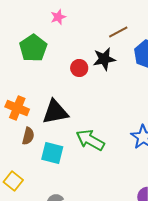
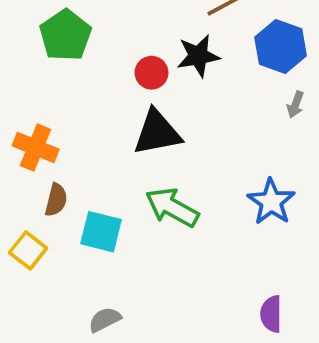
black triangle: (55, 112) -> (157, 133), moved
yellow square: (13, 181) -> (28, 250), moved

